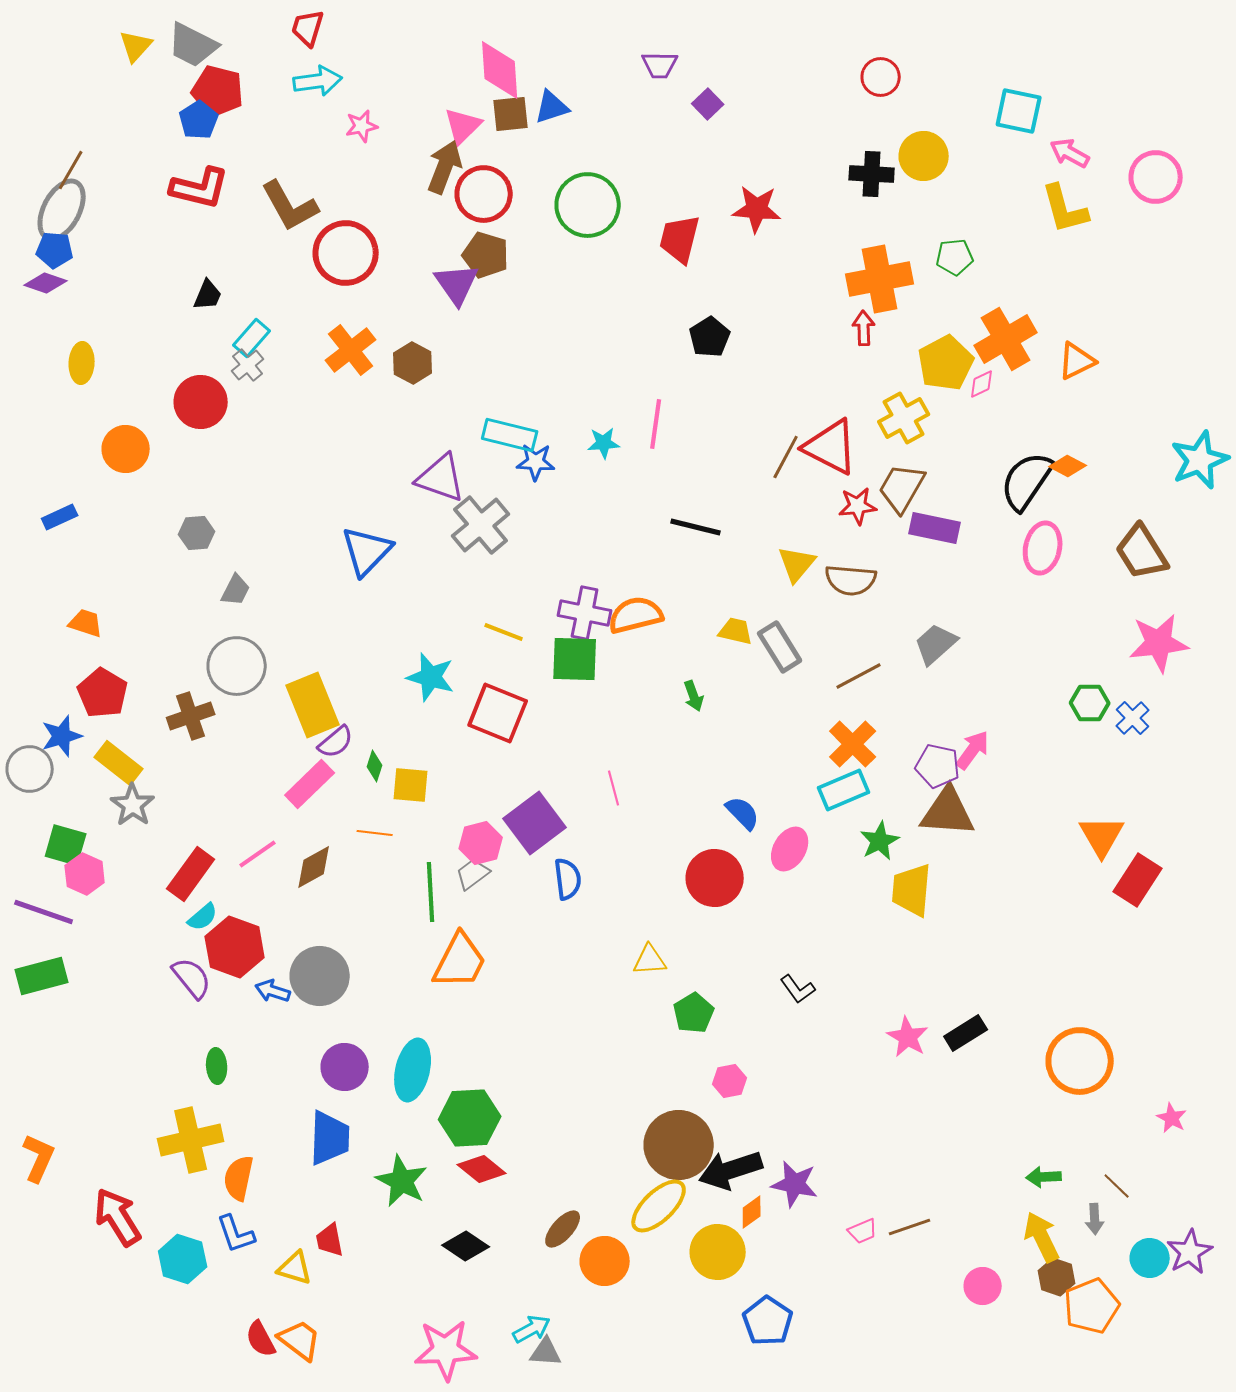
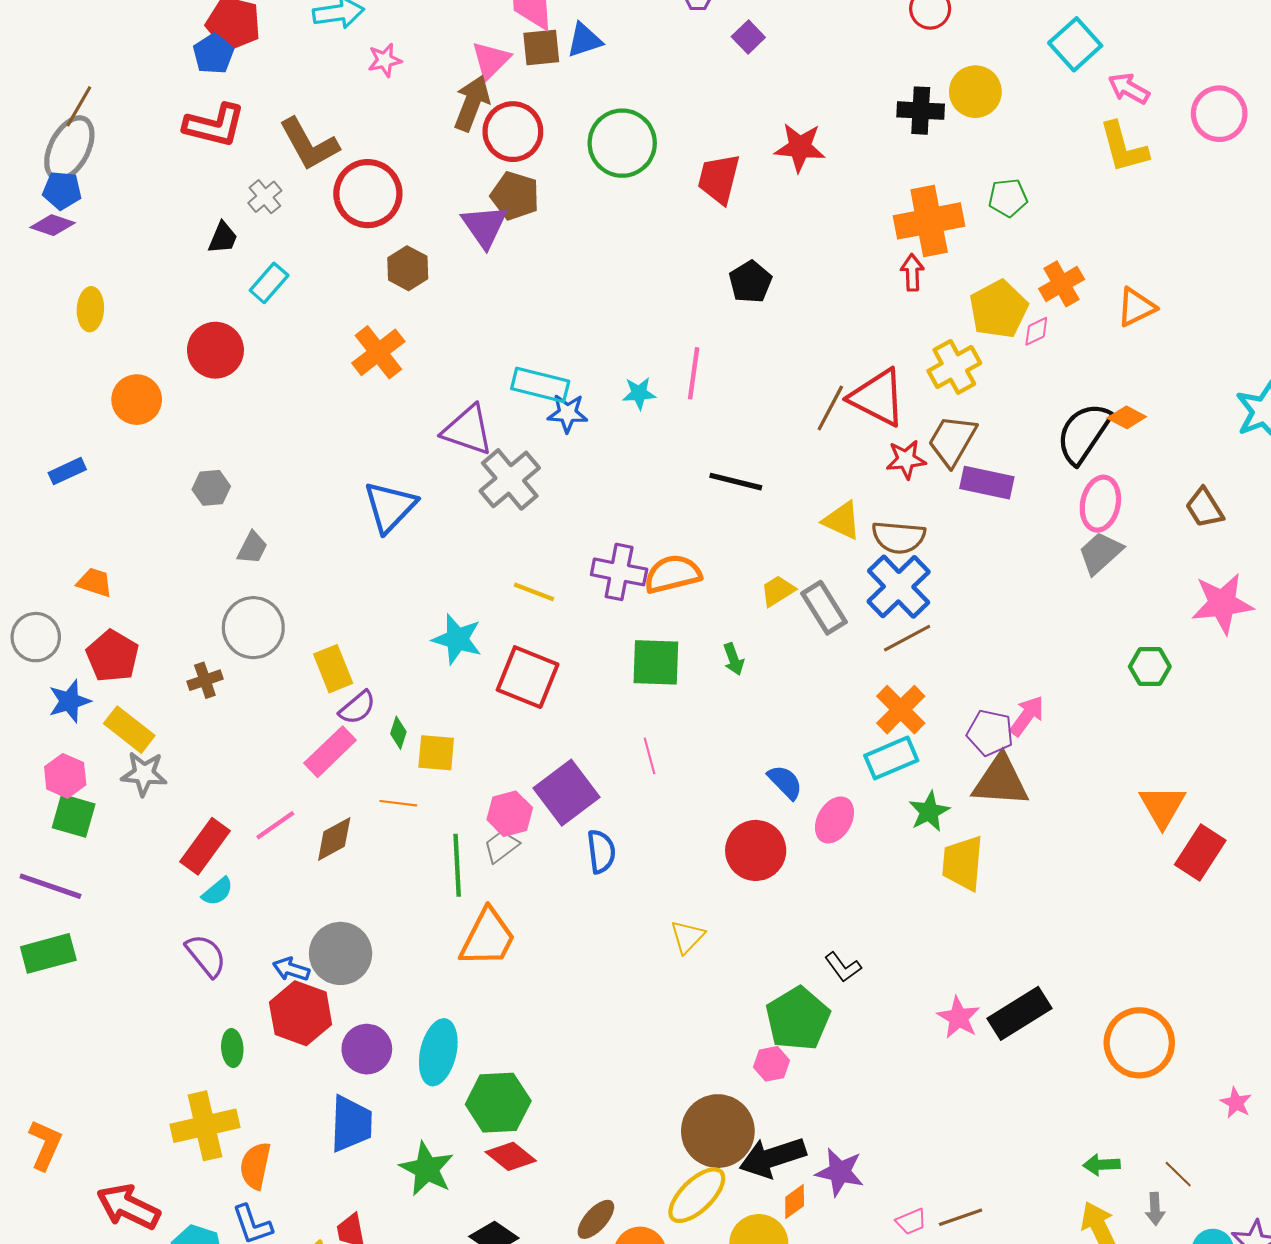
cyan square: (1019, 111) -> (1075, 44), turned 36
orange cross: (1006, 339) -> (1062, 284), size x0.7
orange cross: (351, 350) -> (378, 352), moved
brown hexagon: (413, 363) -> (408, 268), moved
gray cross: (248, 365) -> (265, 197), moved
brown trapezoid: (1142, 552) -> (1204, 508), size x0.7
yellow triangle: (797, 564) -> (842, 520), turned -45
yellow trapezoid: (736, 631) -> (778, 591), turned -45
gray trapezoid: (936, 644) -> (1100, 553), moved
green square: (575, 659) -> (656, 662), moved
yellow rectangle: (313, 705) -> (333, 669), size x0.7
brown cross: (191, 716) -> (205, 680), size x0.7
blue cross: (1133, 718) -> (899, 587), moved, size x1.8
gray circle: (30, 769) -> (36, 637), moved
gray star: (133, 805) -> (144, 774), turned -30
pink hexagon: (85, 874) -> (65, 776), moved
red hexagon: (235, 947) -> (301, 1013), moved
yellow triangle: (650, 960) -> (687, 937), turned -42
green pentagon: (694, 1013) -> (798, 1019), moved, size x1.5
black rectangle: (966, 1033) -> (1019, 1013), size x1.4
red arrow: (118, 1217) -> (128, 1207), turned -32

